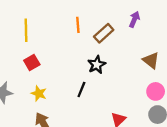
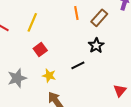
yellow line: (26, 30) -> (32, 22), turned 30
black line: (81, 90) -> (78, 65), moved, turned 48

